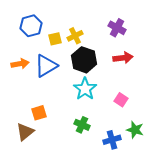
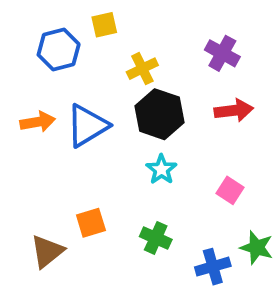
yellow square: (55, 39) -> (104, 25), moved
cyan star: (85, 89) -> (161, 169), size x0.7
orange square: (39, 113) -> (91, 223), moved

